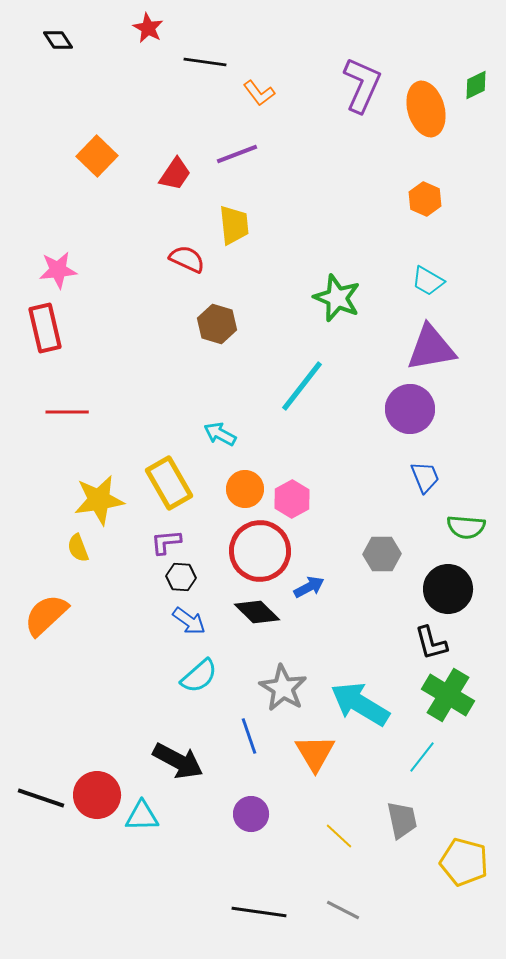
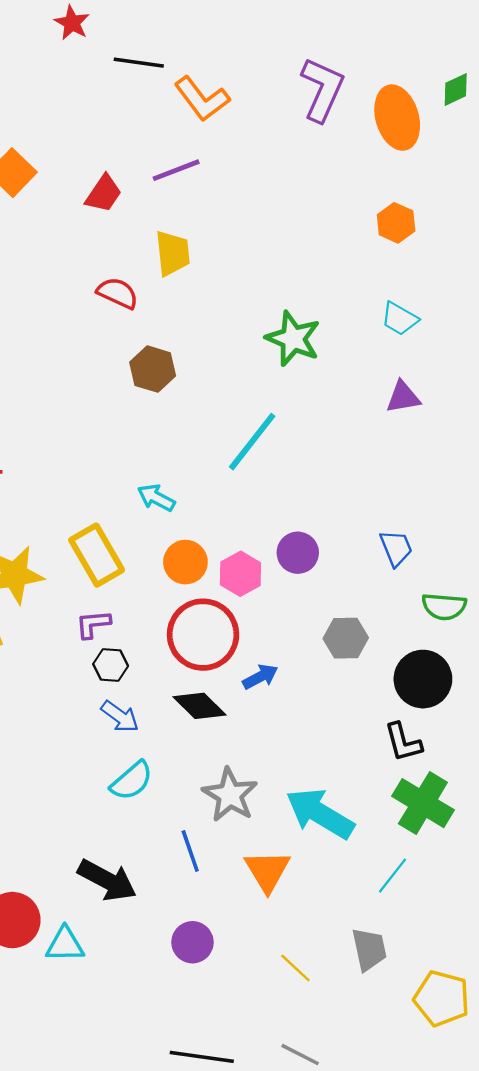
orange L-shape: (259, 93) -> (202, 99), size x1.5
purple triangle: (431, 348) -> (403, 397), size x0.6
purple circle: (410, 409) -> (298, 553), moved, size x0.7

